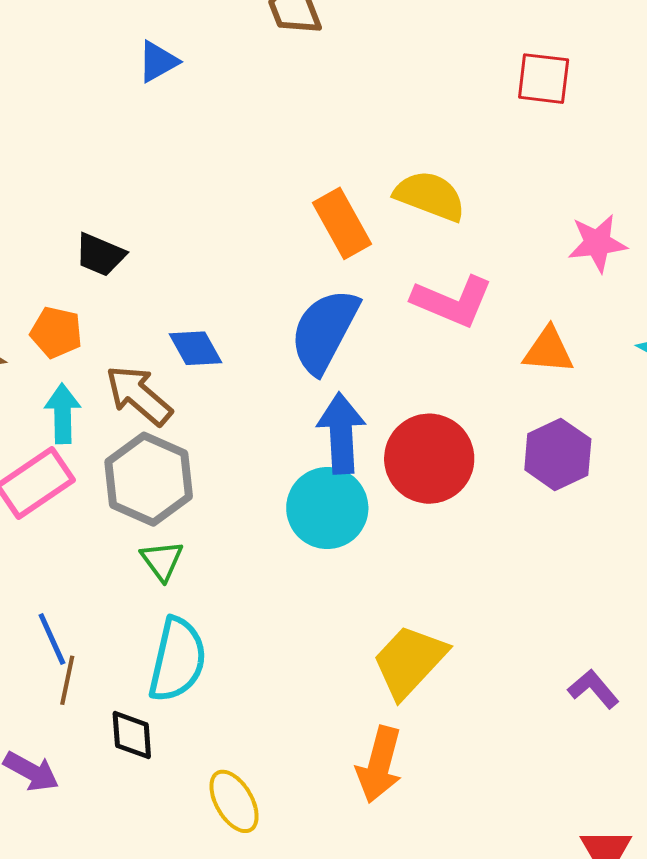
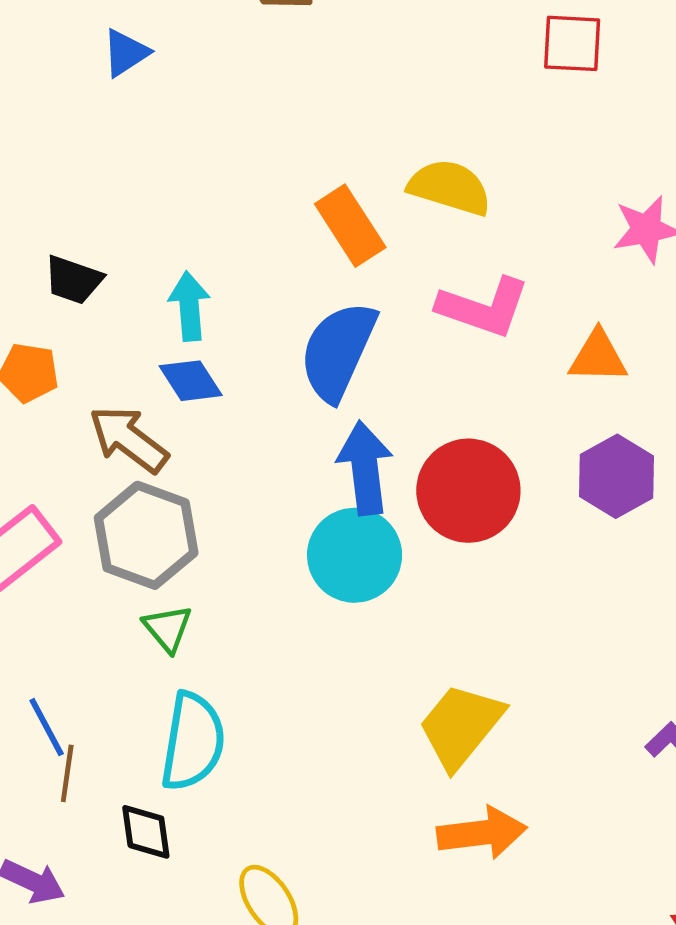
cyan arrow: (63, 414) -> (189, 306), moved
orange arrow: (379, 765) -> (482, 833), moved, turned -108

